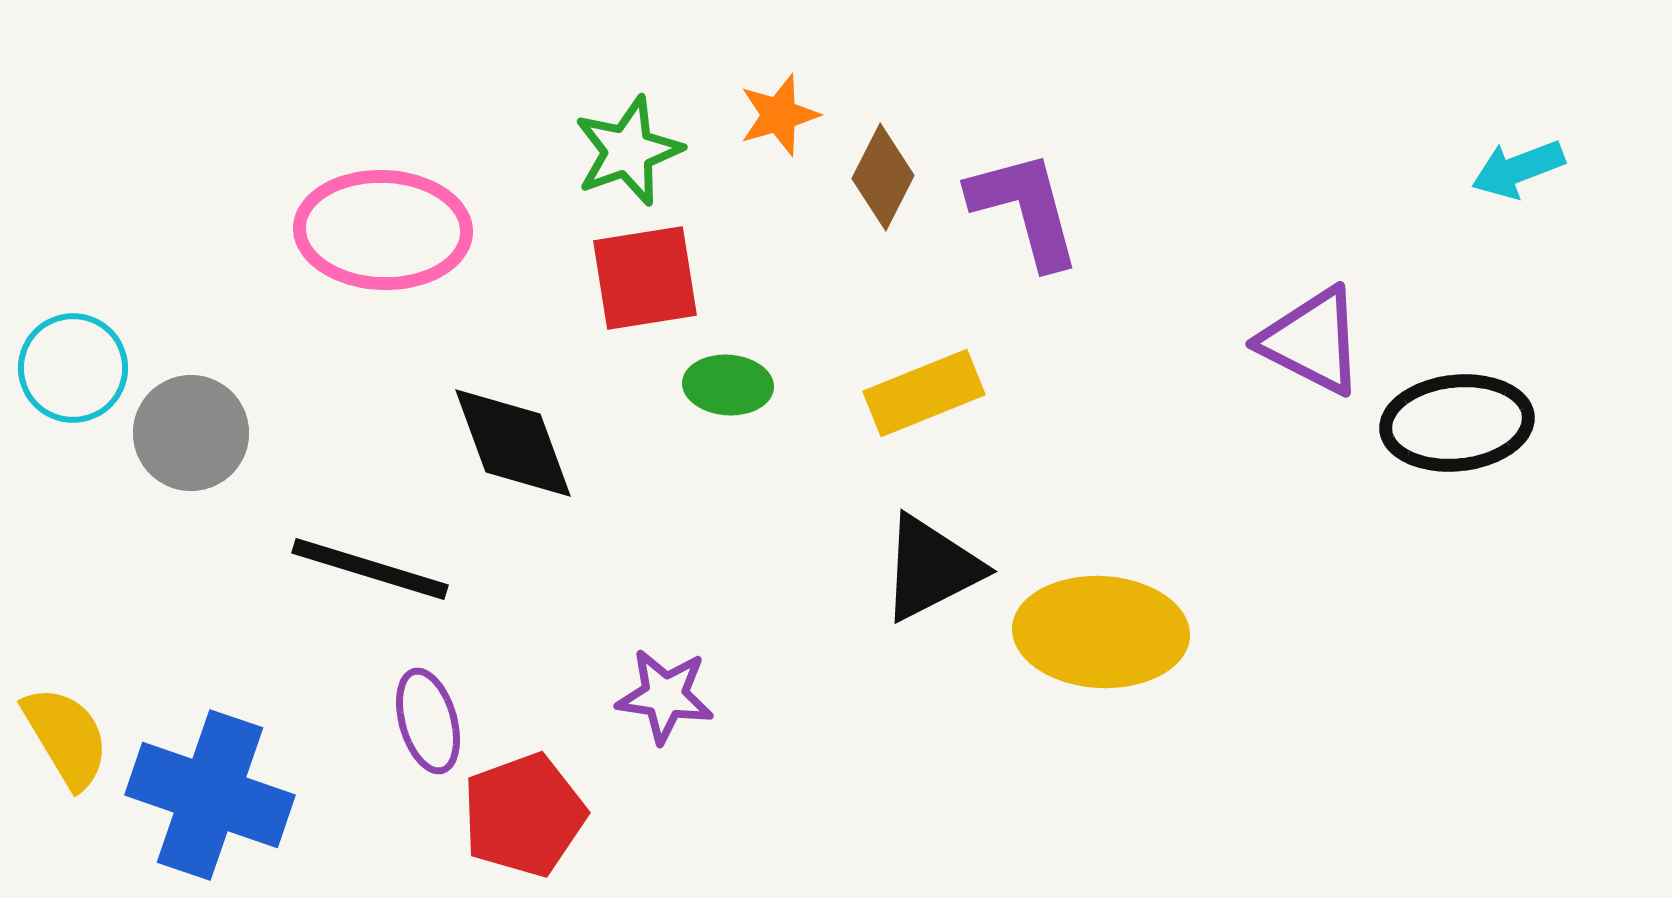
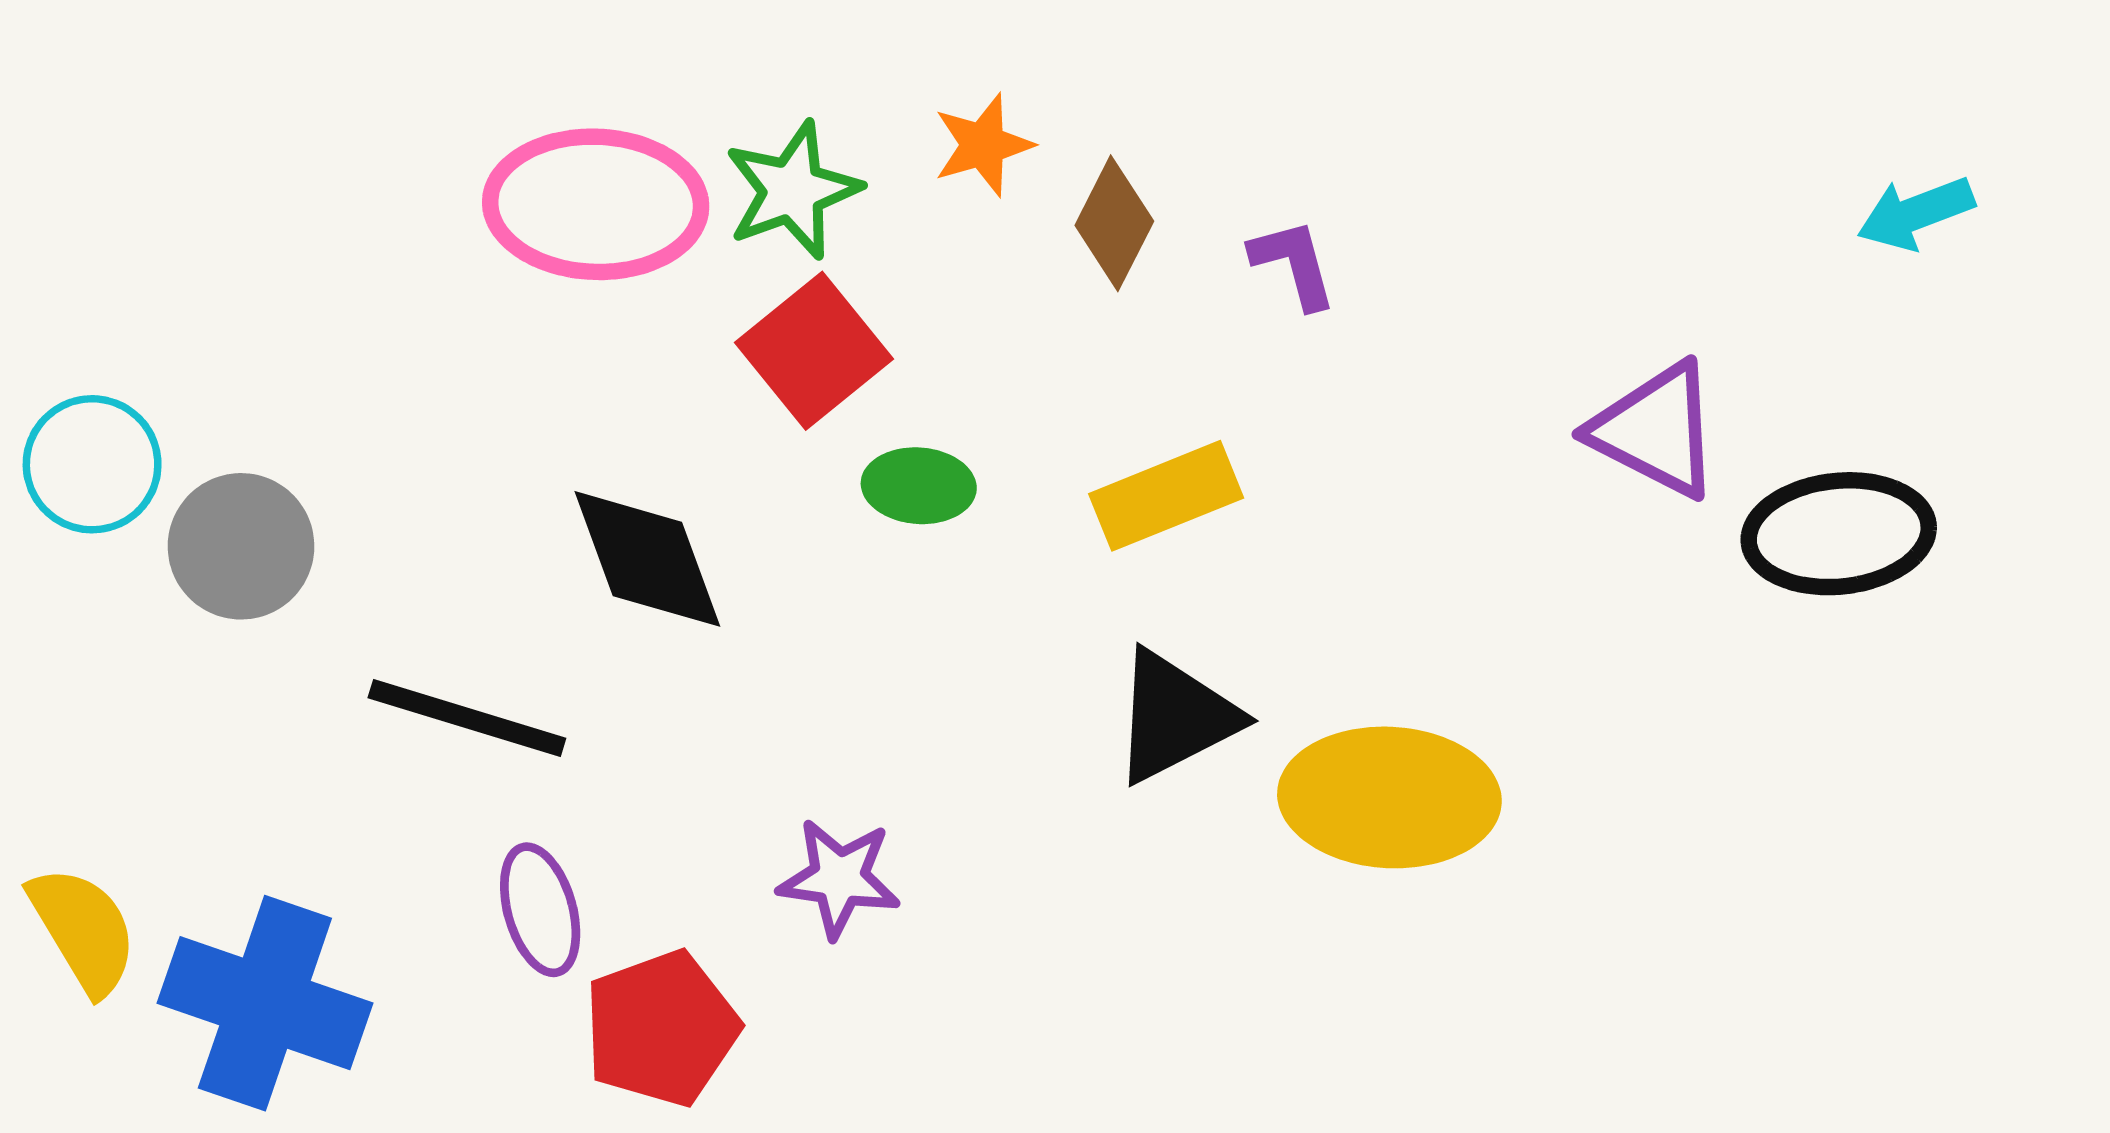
purple L-shape: (1025, 209) -> (1294, 264), size x0.6
pink ellipse: (383, 230) -> (596, 204), moved
red square: (645, 278) -> (814, 351), turned -30

